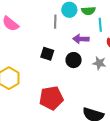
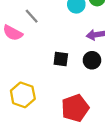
gray line: (55, 22) -> (32, 16), moved, turned -32

